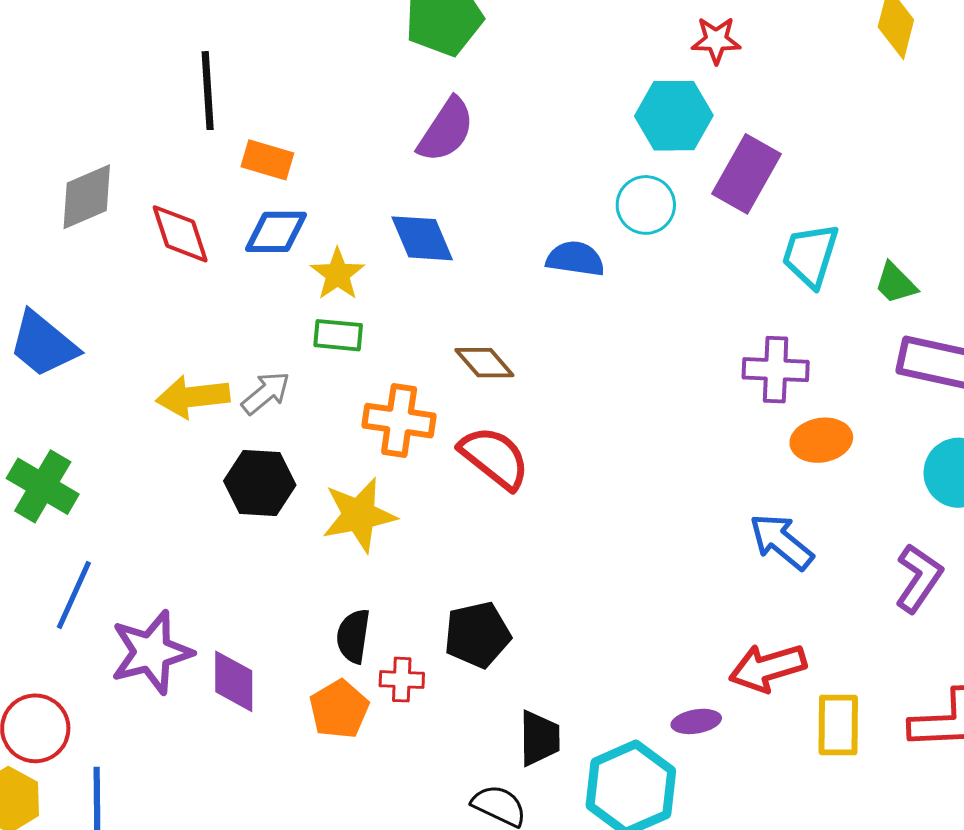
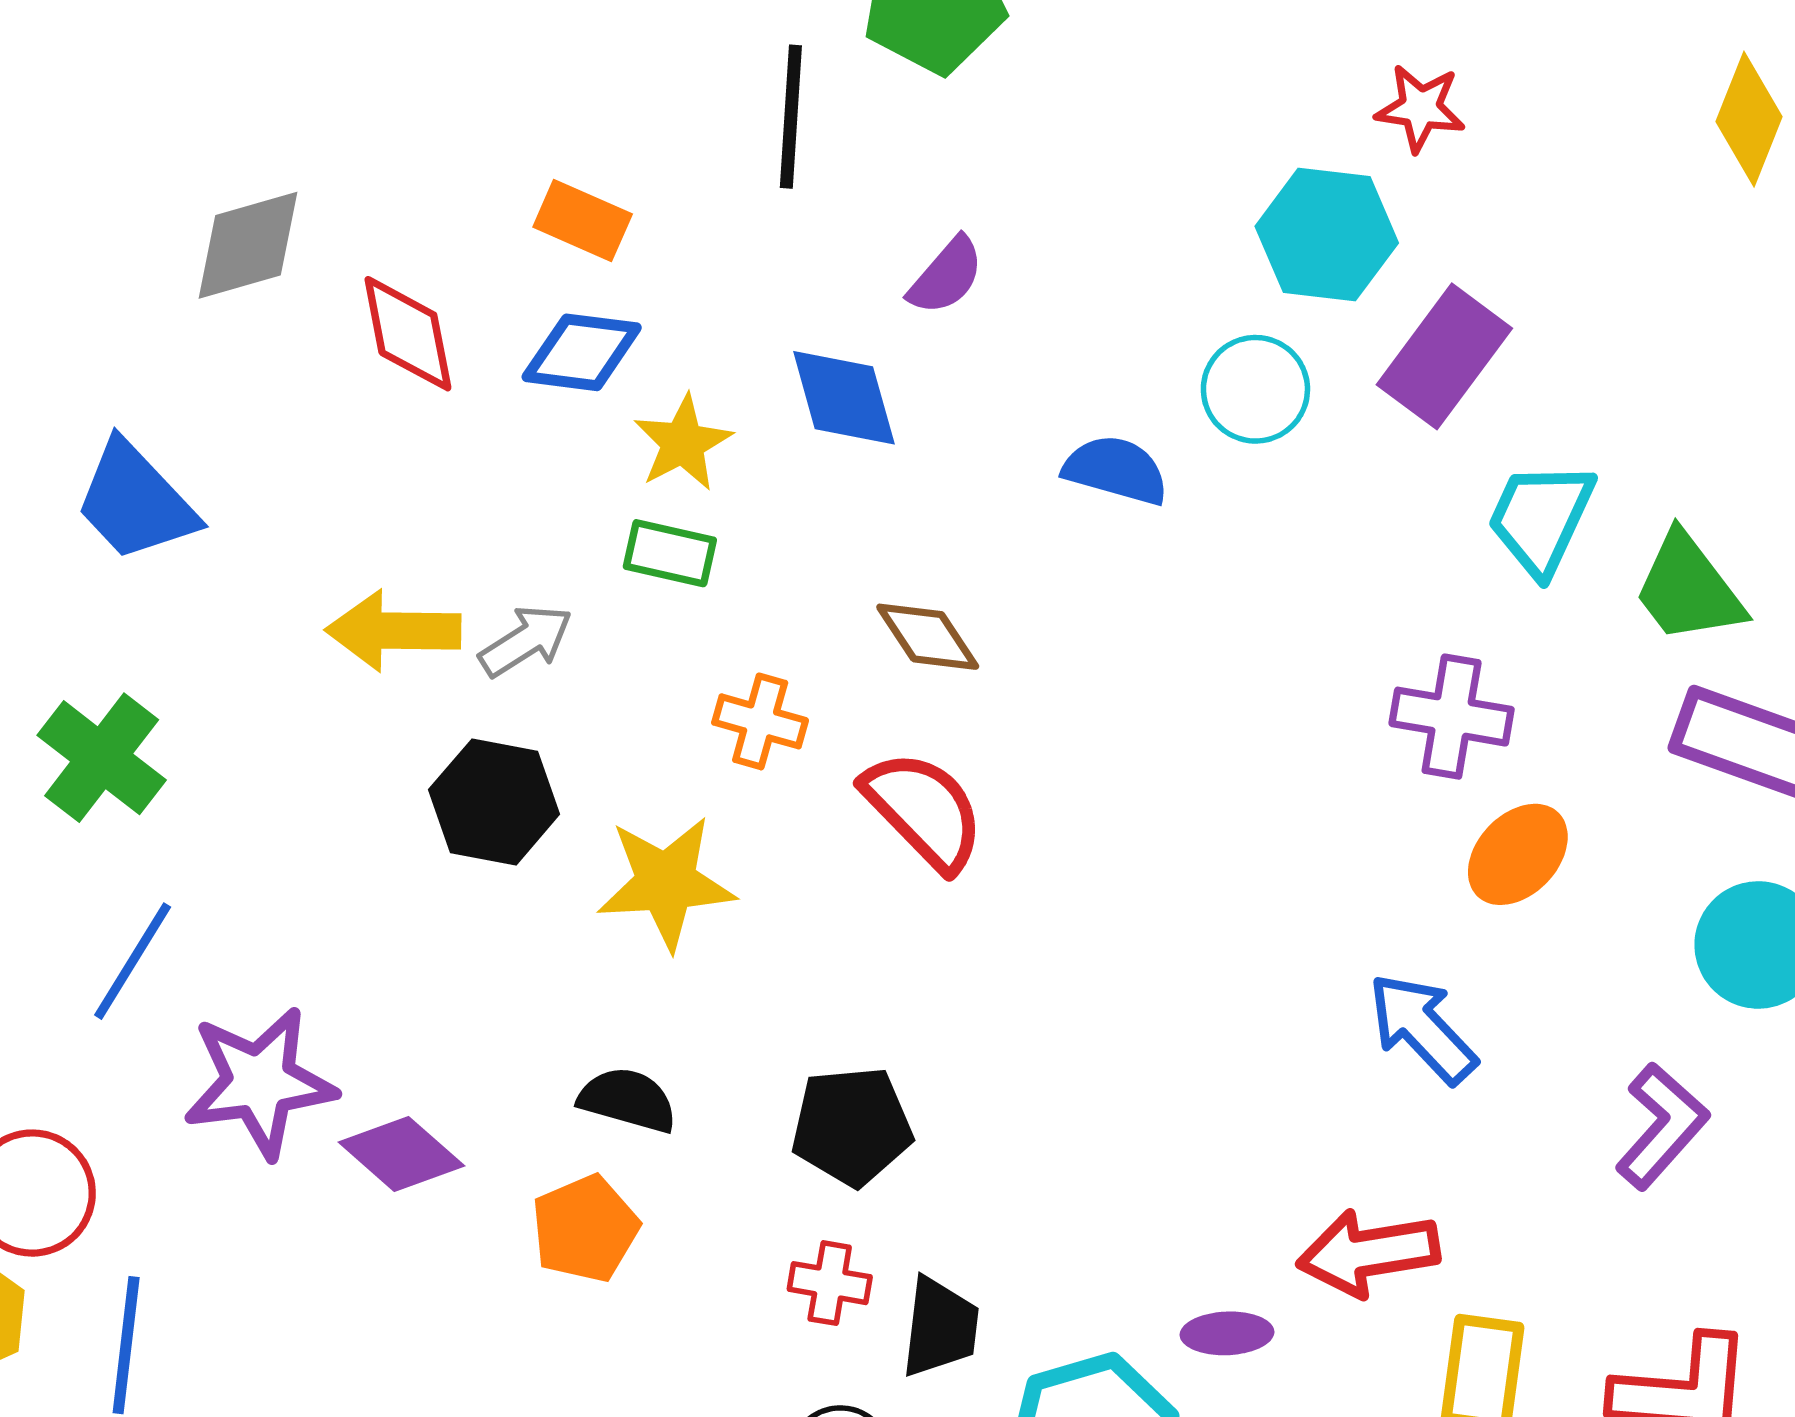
black line: (208, 91) -> (791, 117), moved
purple semicircle: (446, 130) -> (946, 276), moved, size x0.7
green trapezoid: (896, 283) -> (1688, 589), size x1.5
orange cross: (399, 421) -> (760, 721), size x0.7
orange ellipse: (821, 440) -> (1518, 854), turned -44
black semicircle: (353, 636) -> (628, 1100), turned 90
red cross: (402, 680) -> (830, 1283), moved
purple diamond: (234, 681) -> (401, 1154), turned -56

